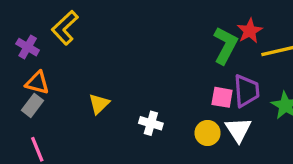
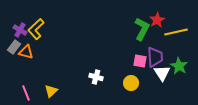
yellow L-shape: (65, 28) -> (36, 29), moved
yellow triangle: (99, 104) -> (51, 91), moved
gray rectangle: (32, 105) -> (14, 47), moved
white triangle: (238, 130) -> (162, 73), moved

